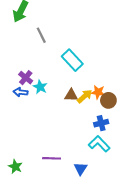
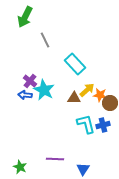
cyan star: (40, 87) -> (44, 90), size x1.5
yellow arrow: (85, 96) -> (87, 90), moved
cyan L-shape: (99, 144) -> (86, 124), moved, turned 30

